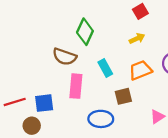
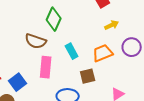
yellow arrow: (137, 39) -> (112, 25), moved
blue square: (44, 103) -> (18, 82), turned -30

